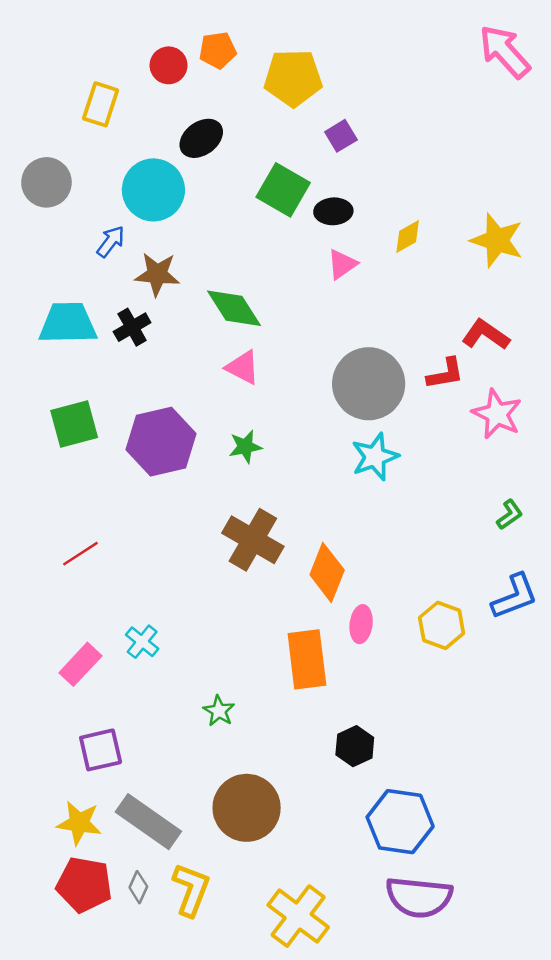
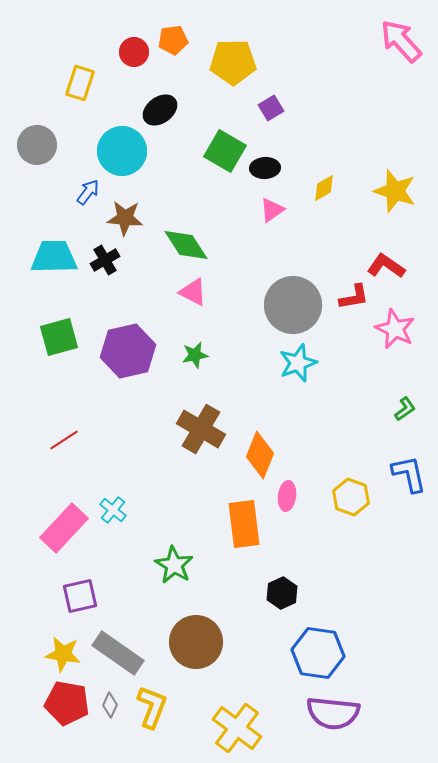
blue L-shape: (515, 596) -> (409, 474), turned -81
pink rectangle: (80, 664) -> (64, 528), size x1.4
green star: (219, 711) -> (174, 565), size x1.5

